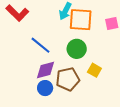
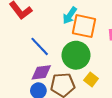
green circle: (77, 49) -> (76, 55), size x1.4

